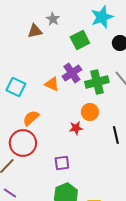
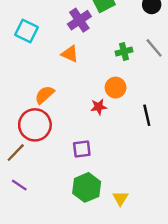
purple cross: (72, 73) -> (79, 20), moved
green cross: (97, 82) -> (124, 51), size x0.6
cyan square: (16, 87) -> (26, 31), moved

